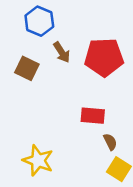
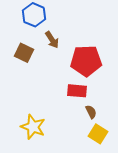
red pentagon: (104, 57) -> (86, 61), moved

